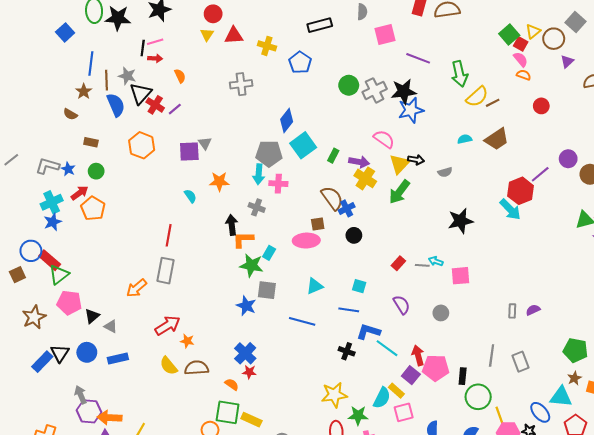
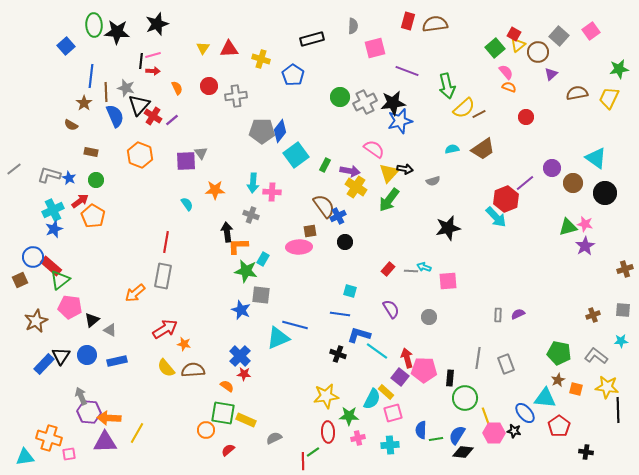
red circle: (213, 14) -> (209, 86), moved
red square: (521, 44) -> (514, 34), moved
gray pentagon: (269, 154) -> (262, 131), moved
cyan triangle: (315, 286) -> (278, 338), moved, size x1.4

